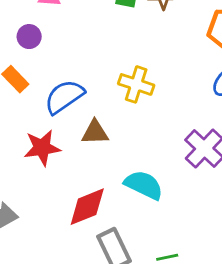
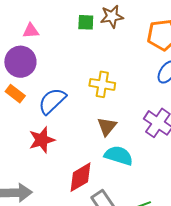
purple circle: (29, 37) -> (20, 62), size x1.8
brown triangle: (95, 132) -> (107, 126), moved, turned -40

